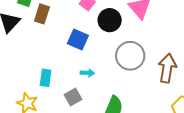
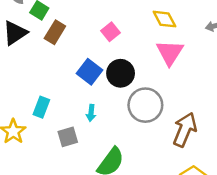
black circle: (110, 20) -> (121, 73), moved
cyan arrow: (87, 73) -> (91, 113), turned 80

